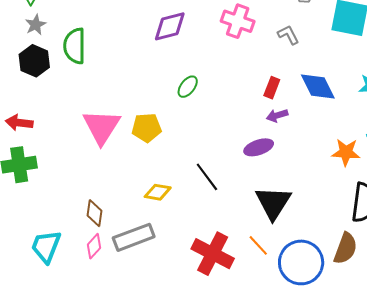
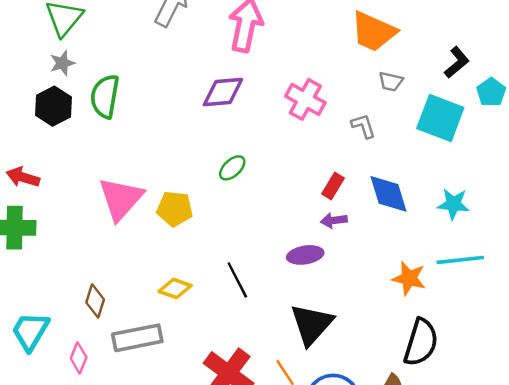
pink diamond: (94, 246) -> (79, 358), moved, turned -30

